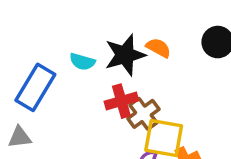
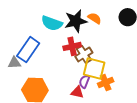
cyan semicircle: (82, 62) -> (52, 23), size x1.5
blue rectangle: (35, 87) -> (28, 50), moved

